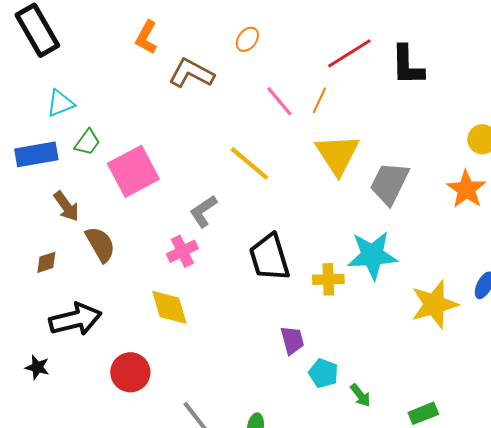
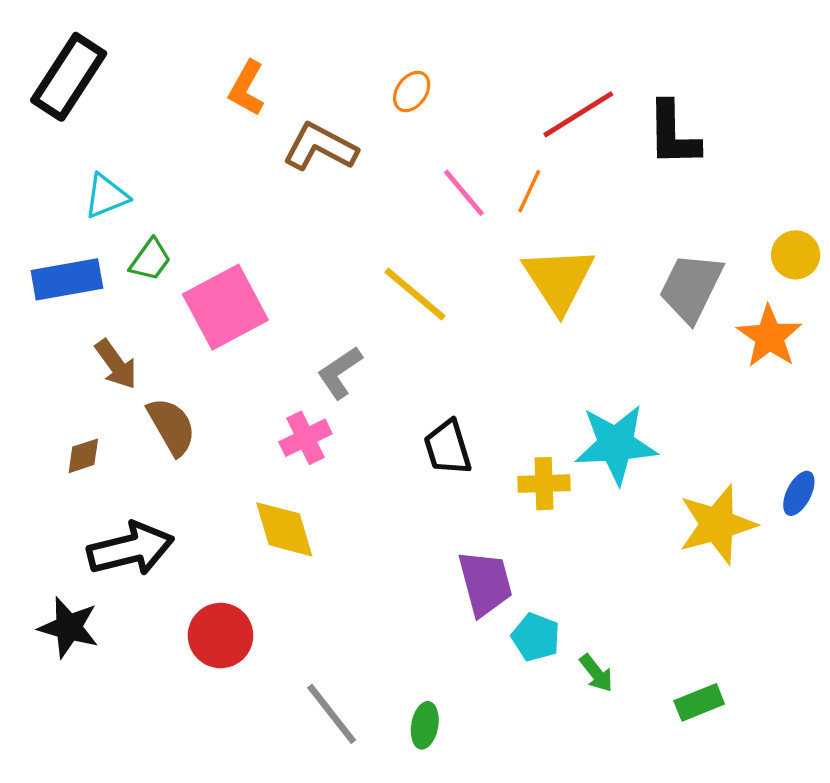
black rectangle: (37, 30) -> (69, 77), turned 63
gray trapezoid: (389, 183) -> (691, 288), moved
black trapezoid: (269, 257) -> (448, 448), size x0.7
purple trapezoid: (292, 340) -> (485, 583), size x1.4
black star: (37, 367) -> (69, 627), size x1.5

